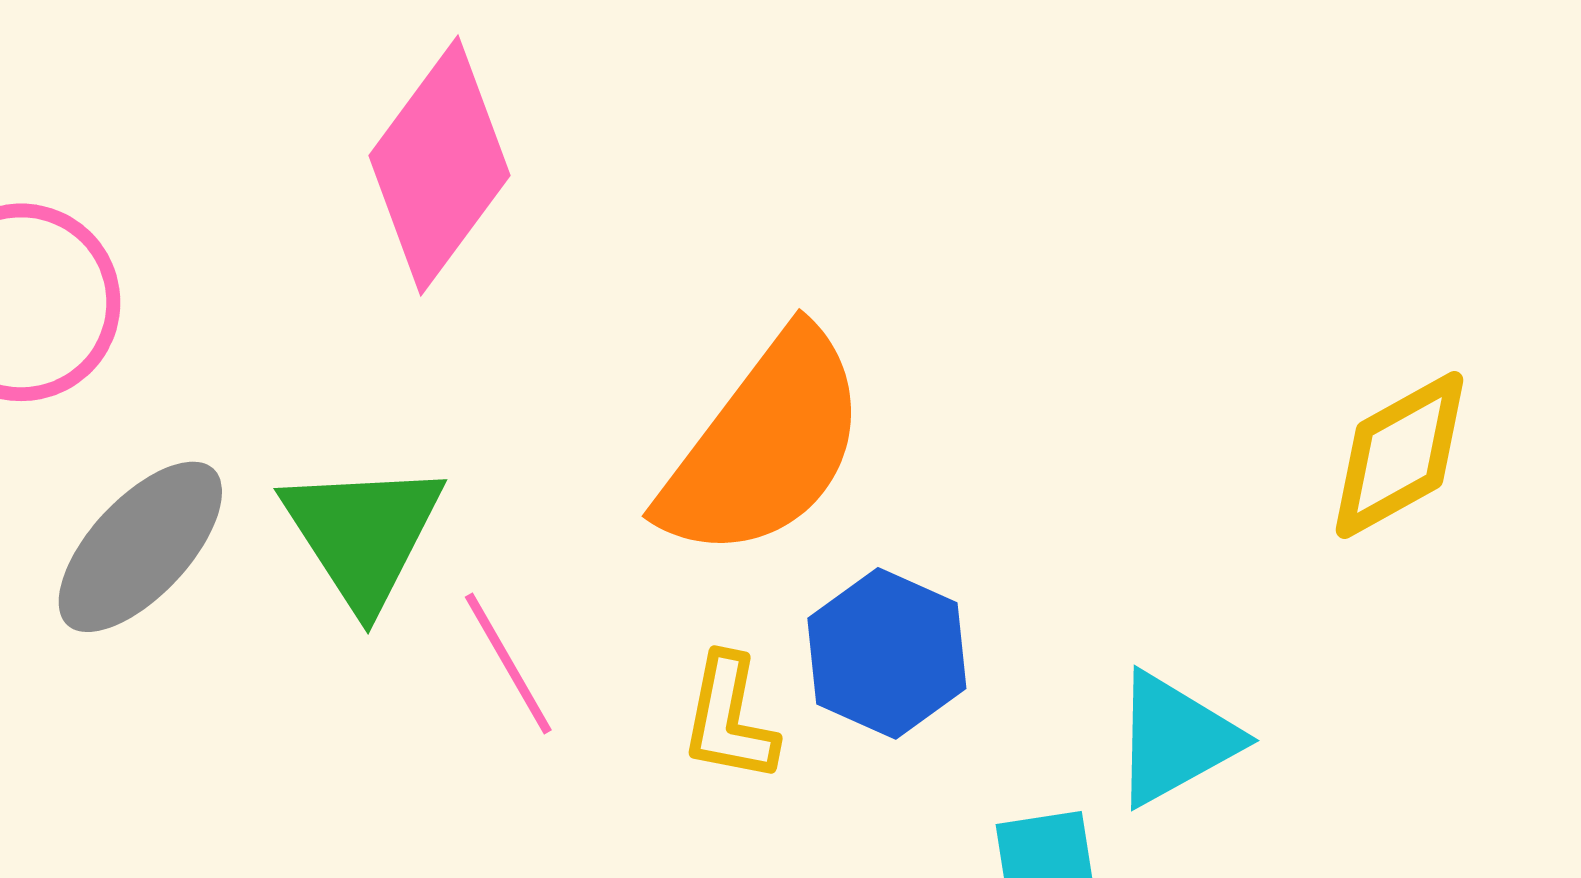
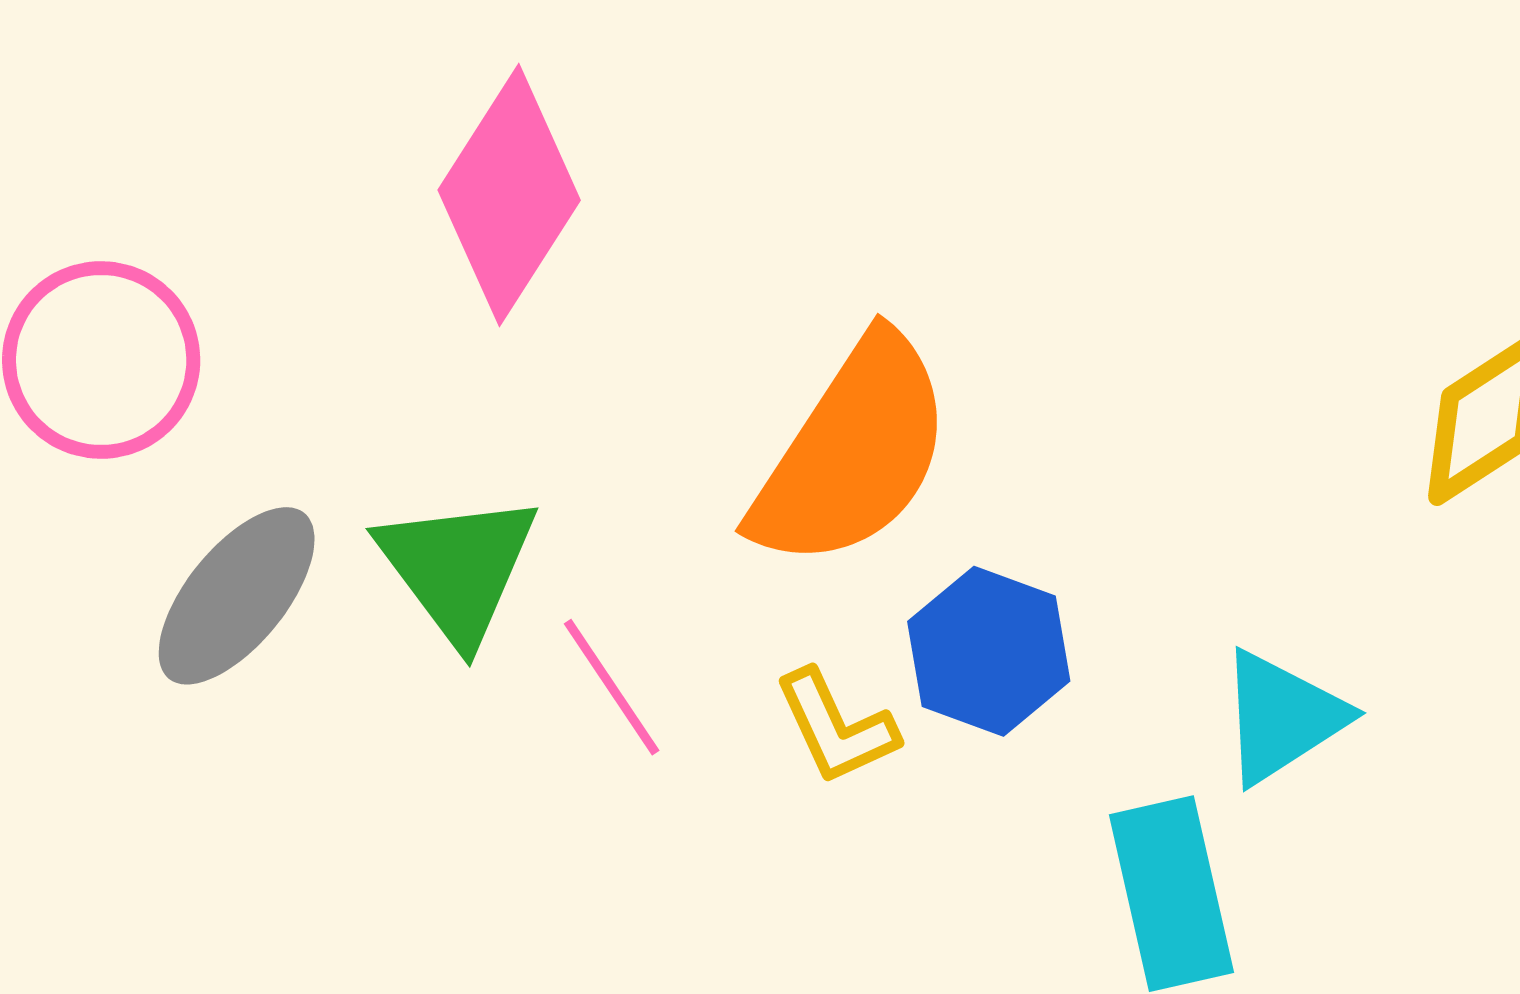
yellow L-shape: (729, 719) -> (836, 727), turned -32

